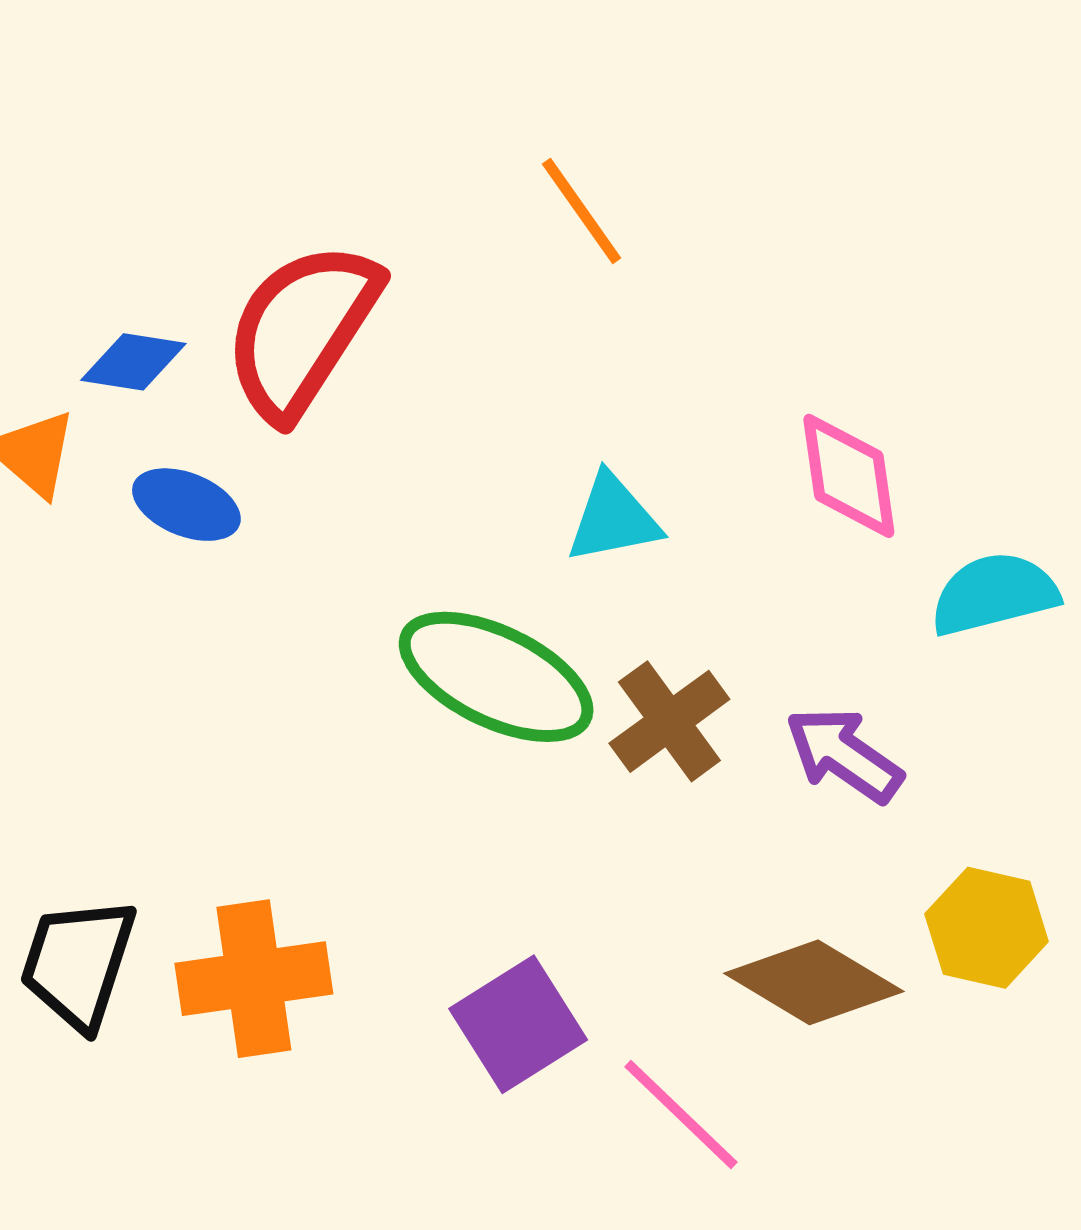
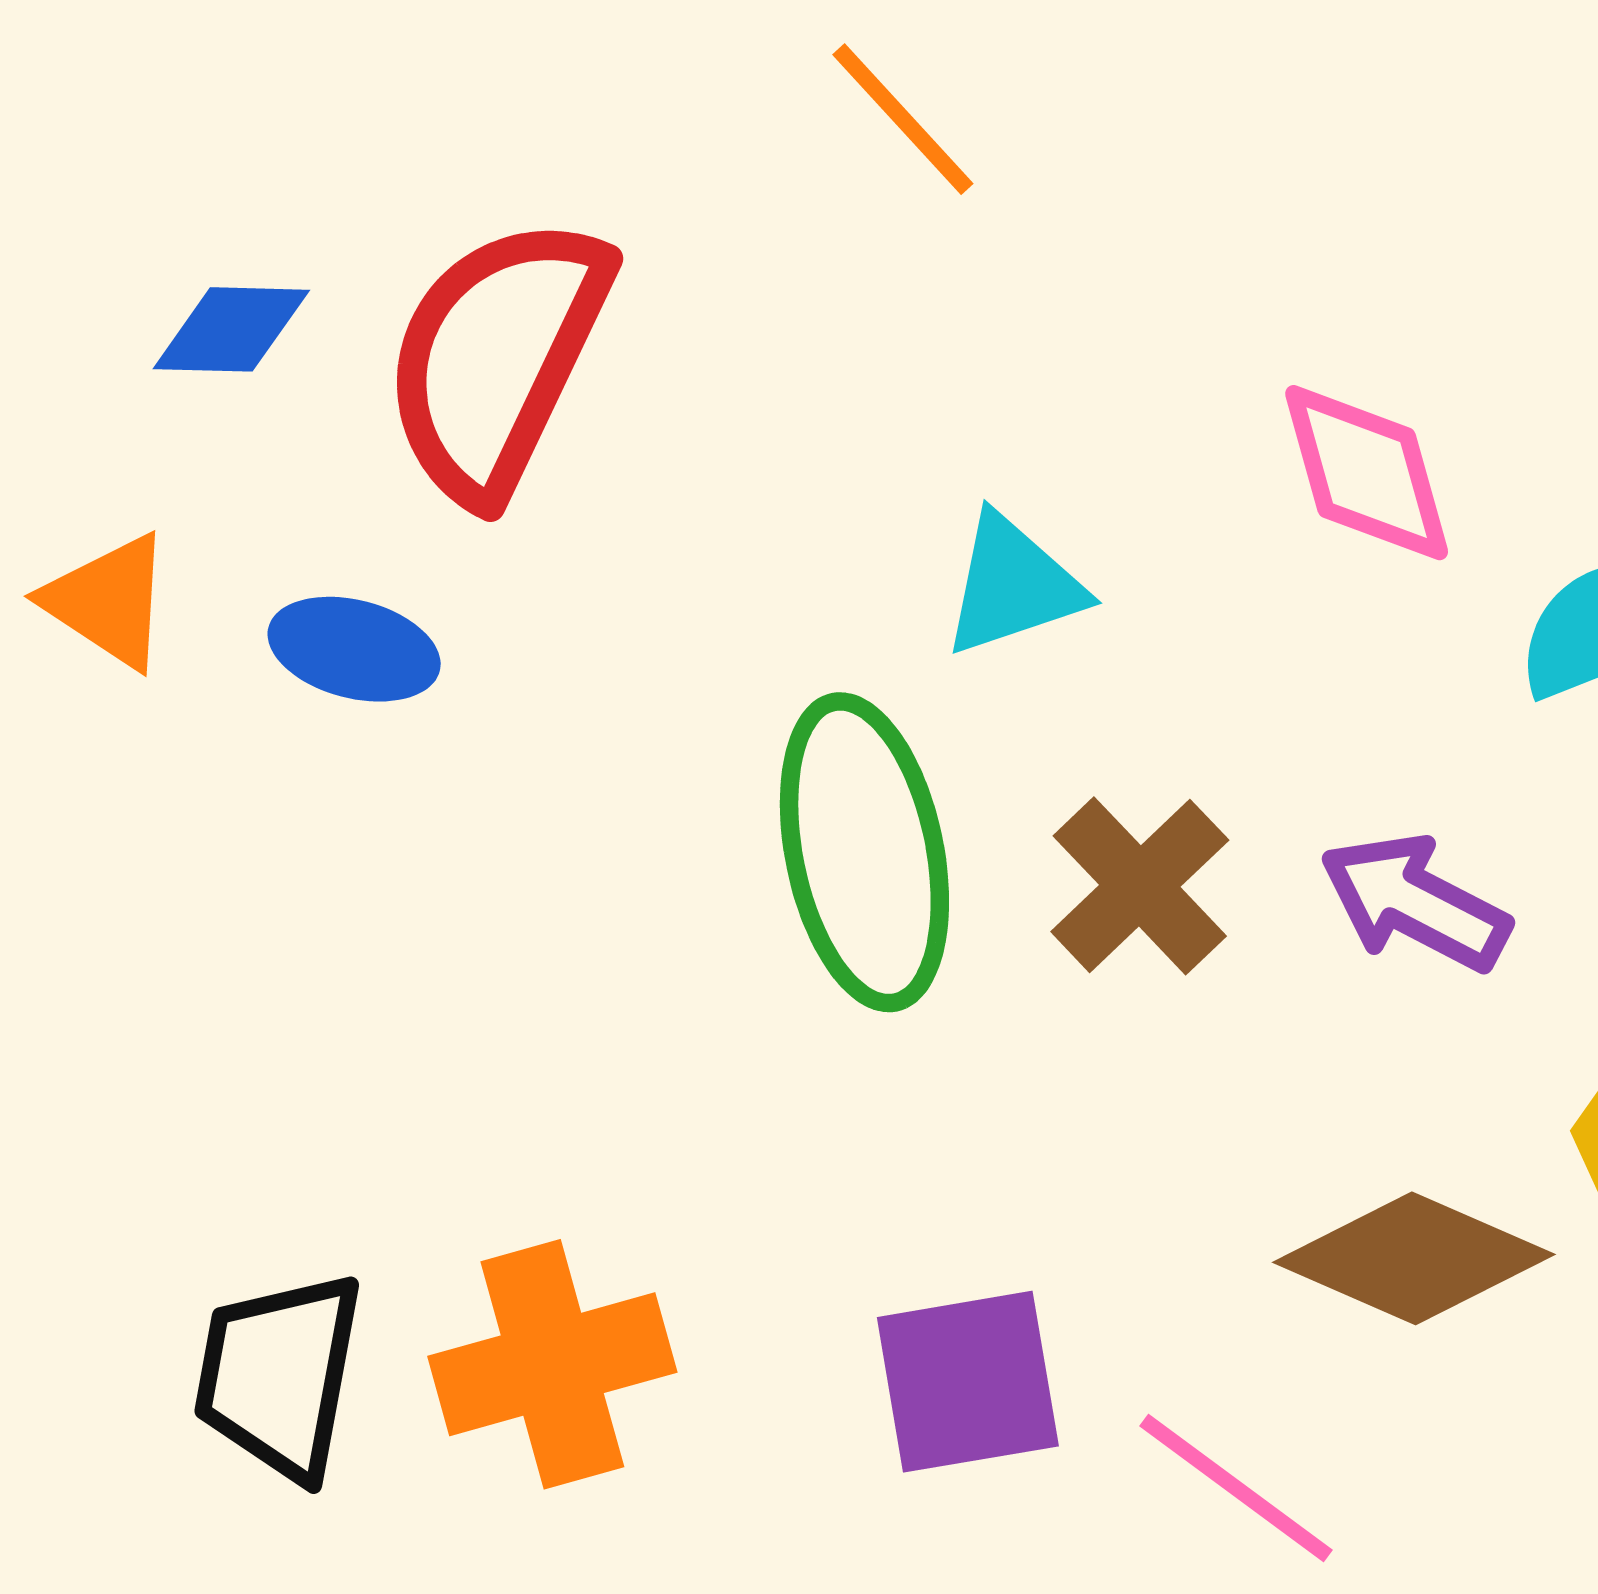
blue diamond: (133, 362) -> (231, 329), moved
green ellipse: (496, 677) -> (864, 852), turned 60
purple square: (518, 1024) -> (968, 1382), turned 30

